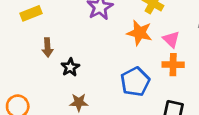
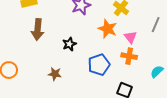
brown arrow: (48, 47) -> (38, 30), size x1.5
black star: (70, 67) -> (69, 44), moved

